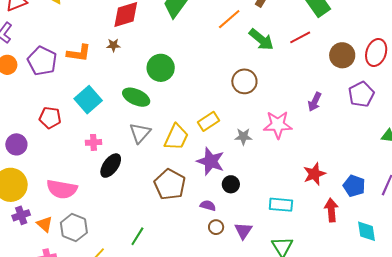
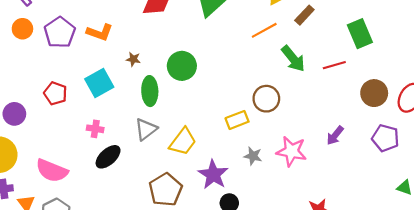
brown star: (113, 45) -> (133, 59), moved
purple pentagon: (361, 94) -> (385, 138), turned 30
green ellipse: (136, 97) -> (150, 91), turned 52
yellow rectangle: (209, 121) -> (237, 120), moved

